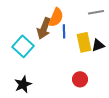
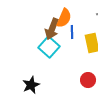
cyan square: (23, 46) -> (49, 47), moved

